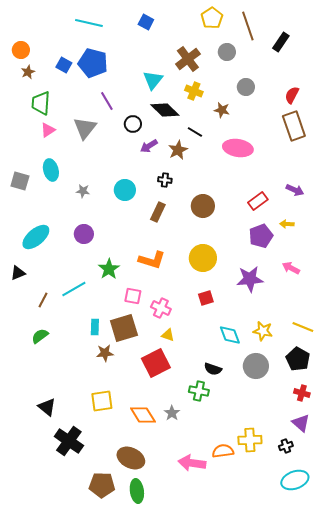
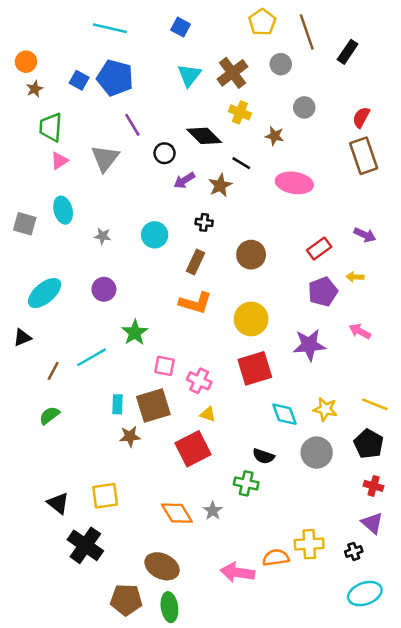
cyan triangle: (153, 80) -> (189, 75), moved
orange L-shape: (152, 260) -> (195, 303), moved
red square: (206, 298) -> (255, 368), size x1.8
yellow square: (102, 401) -> (105, 496), moved

